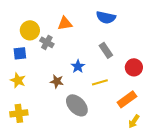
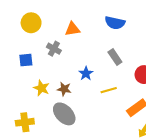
yellow circle: (30, 30) -> (31, 23), moved
yellow star: (18, 80) -> (41, 88), moved
gray ellipse: (77, 105) -> (64, 114), moved

